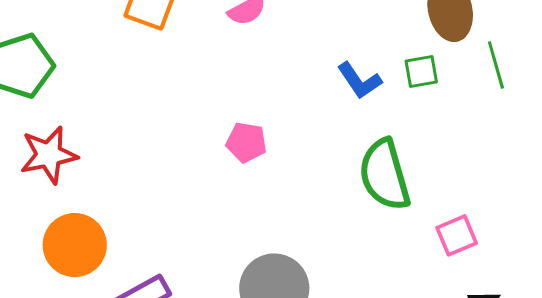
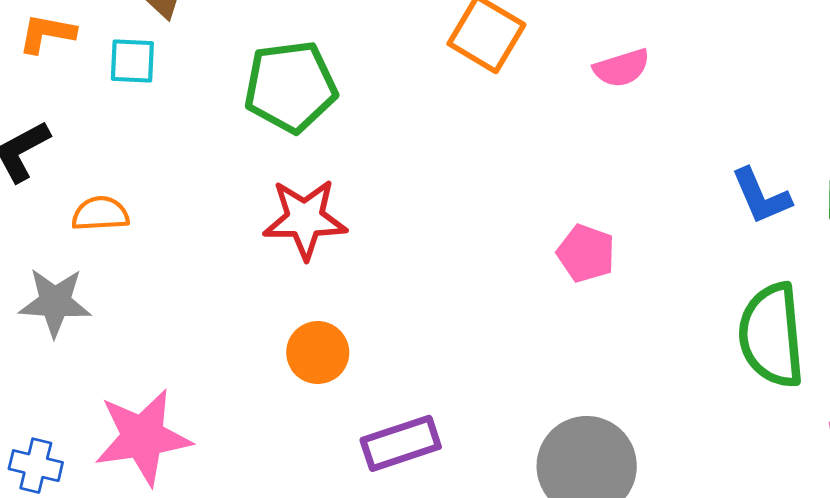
orange circle: (75, 245) -> (318, 353), size x0.7

